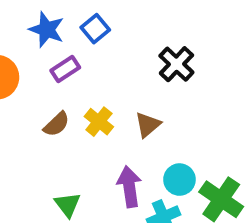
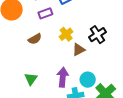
black cross: (176, 64) -> (97, 35), moved
yellow cross: (99, 122) -> (66, 34), moved

